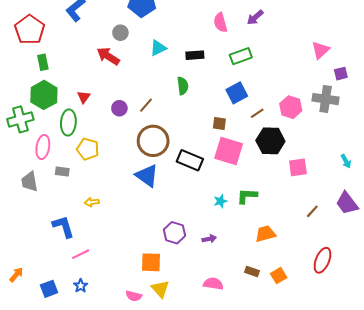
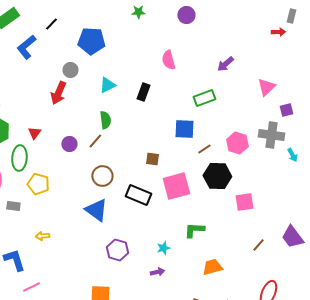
purple arrow: (255, 17) -> (225, 64), moved
black rectangle: (195, 55) -> (143, 92), turned -66
red arrow: (108, 56) -> (58, 93), turned -100
green rectangle: (241, 56) -> (204, 98), moved
green semicircle: (183, 86) -> (105, 120), moved
blue square: (237, 93) -> (184, 129), turned 30
brown square: (219, 124) -> (152, 159), moved
brown circle: (153, 141) -> (102, 176), size x0.7
pink square: (229, 151) -> (176, 186), turned -32
cyan arrow: (346, 161) -> (292, 155), moved
cyan star: (220, 201) -> (163, 248), moved
purple hexagon: (175, 233) -> (117, 250), moved

